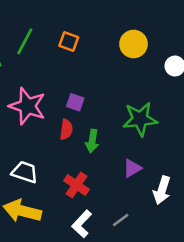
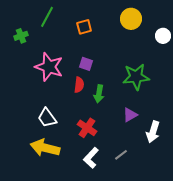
orange square: (69, 41) -> (84, 27), moved, turned -35
white trapezoid: (25, 172) -> (47, 118), turned -145

